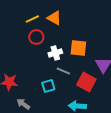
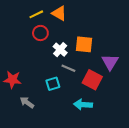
white cross: (55, 53) -> (60, 50), turned -32

